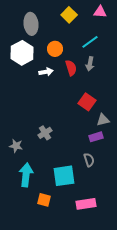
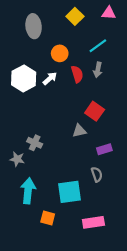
white hexagon: (22, 53) -> (24, 78), moved
white arrow: (46, 72) -> (50, 78), turned -32
gray triangle: (103, 120) -> (79, 131), moved
gray cross: (45, 133) -> (35, 143), moved, turned -32

